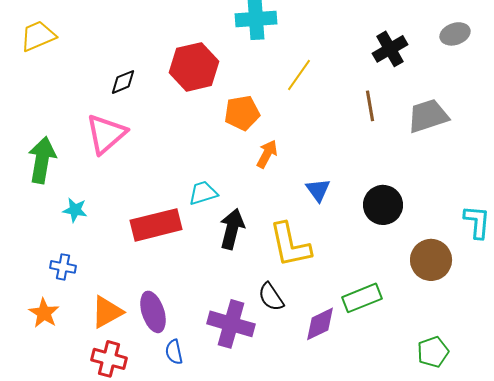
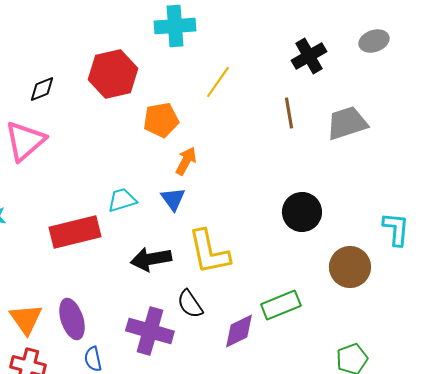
blue triangle: (318, 190) -> (173, 199), moved
black arrow: (232, 229) -> (151, 259), moved, turned -114
orange triangle: (107, 312) -> (26, 319), turned -36

